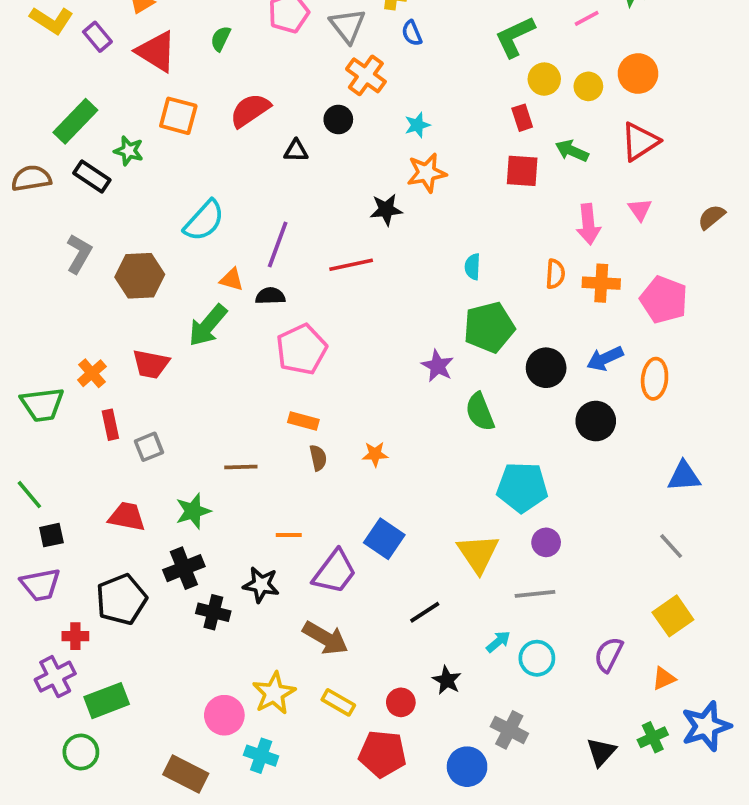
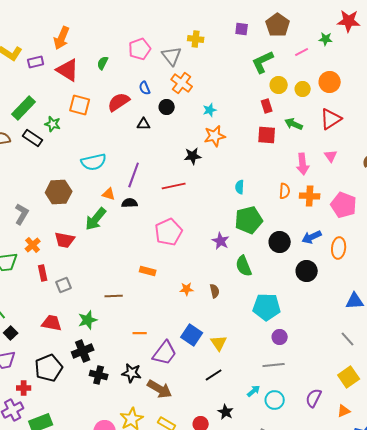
blue semicircle: (412, 33) -> (145, 88), moved
purple rectangle: (97, 37) -> (36, 62), turned -63
cyan semicircle: (204, 221) -> (94, 162), turned 35
gray L-shape: (79, 254) -> (22, 214), moved
pink pentagon: (302, 349) -> (169, 232), moved
brown semicircle: (318, 458) -> (215, 291), moved
black square: (51, 535) -> (11, 333), turned -32
yellow triangle: (478, 553) -> (219, 343), moved, size x0.7
black star: (261, 585) -> (132, 373), moved

